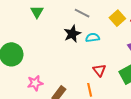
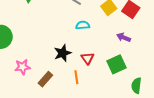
black star: (72, 34) -> (63, 53), moved

